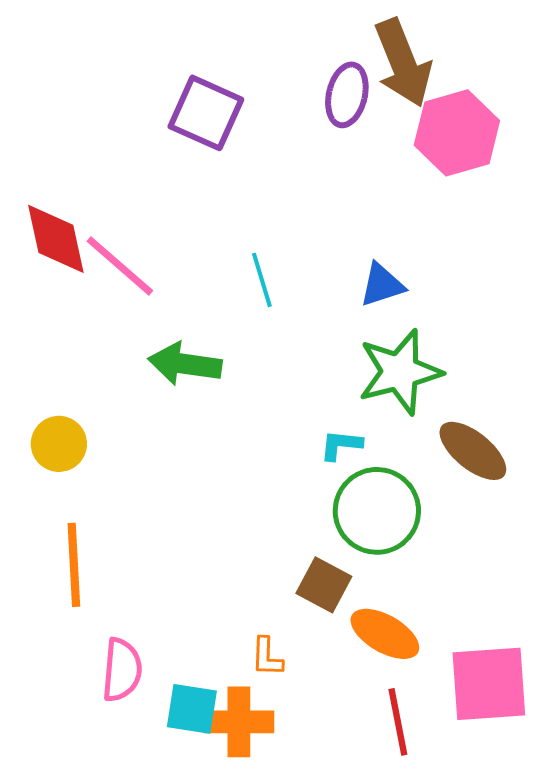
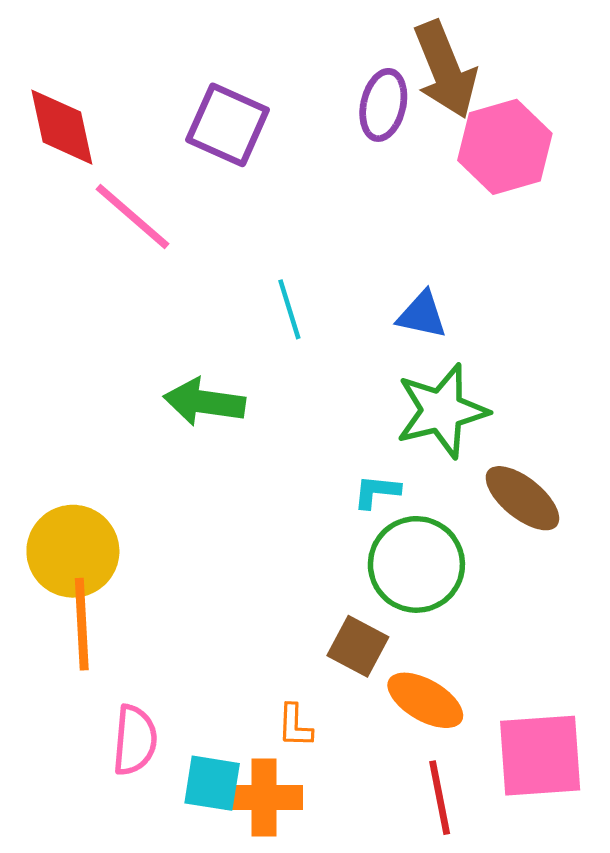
red diamond: (56, 239) -> (62, 127), moved
pink line: (120, 266) -> (133, 217), moved
blue triangle: (382, 285) -> (422, 315), turned 30
yellow circle: (59, 444) -> (73, 551), moved, size x1.5

